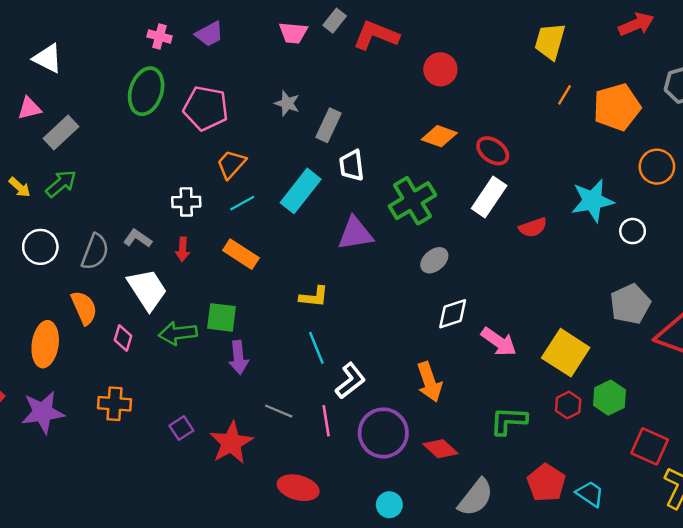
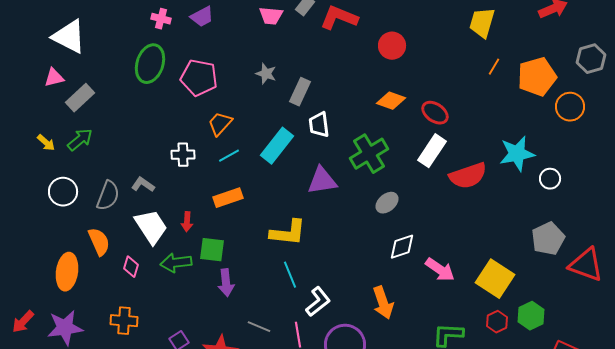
white triangle: (48, 58) -> (69, 37), size x1.4
orange circle: (657, 167) -> (570, 107), moved
red semicircle: (533, 227) -> (468, 176), size x1.6
red arrow: (183, 249) -> (187, 222), moved
orange rectangle: (241, 254) -> (228, 198), turned -52
yellow L-shape: (314, 297) -> (288, 233), size x1.5

